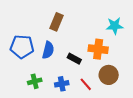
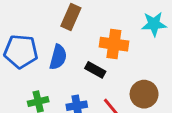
orange cross: (98, 49) -> (114, 44), moved

